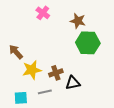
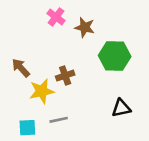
brown star: (78, 21) -> (85, 27), moved
brown cross: (56, 73) -> (65, 76), moved
black triangle: (73, 83) -> (121, 108), moved

